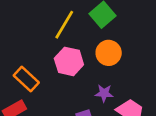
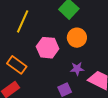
yellow line: (64, 25) -> (23, 21), moved

